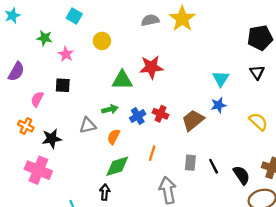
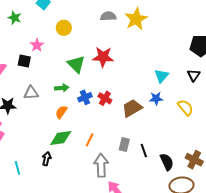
pink star: (66, 54) -> (37, 45), moved
green triangle: (122, 80) -> (76, 64), turned 36
yellow semicircle: (258, 122) -> (185, 107), moved
gray triangle: (88, 125) -> (31, 93), moved
orange line: (152, 153) -> (90, 140), moved

